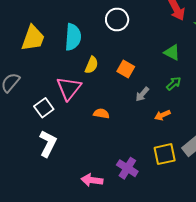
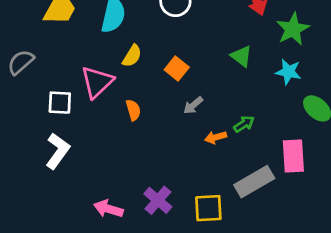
green arrow: (174, 83) -> (244, 124), moved
white square: (44, 108) -> (60, 103), turned 30
orange semicircle: (101, 114) -> (133, 110), moved, turned 56
yellow square: (165, 154) -> (208, 208), moved

